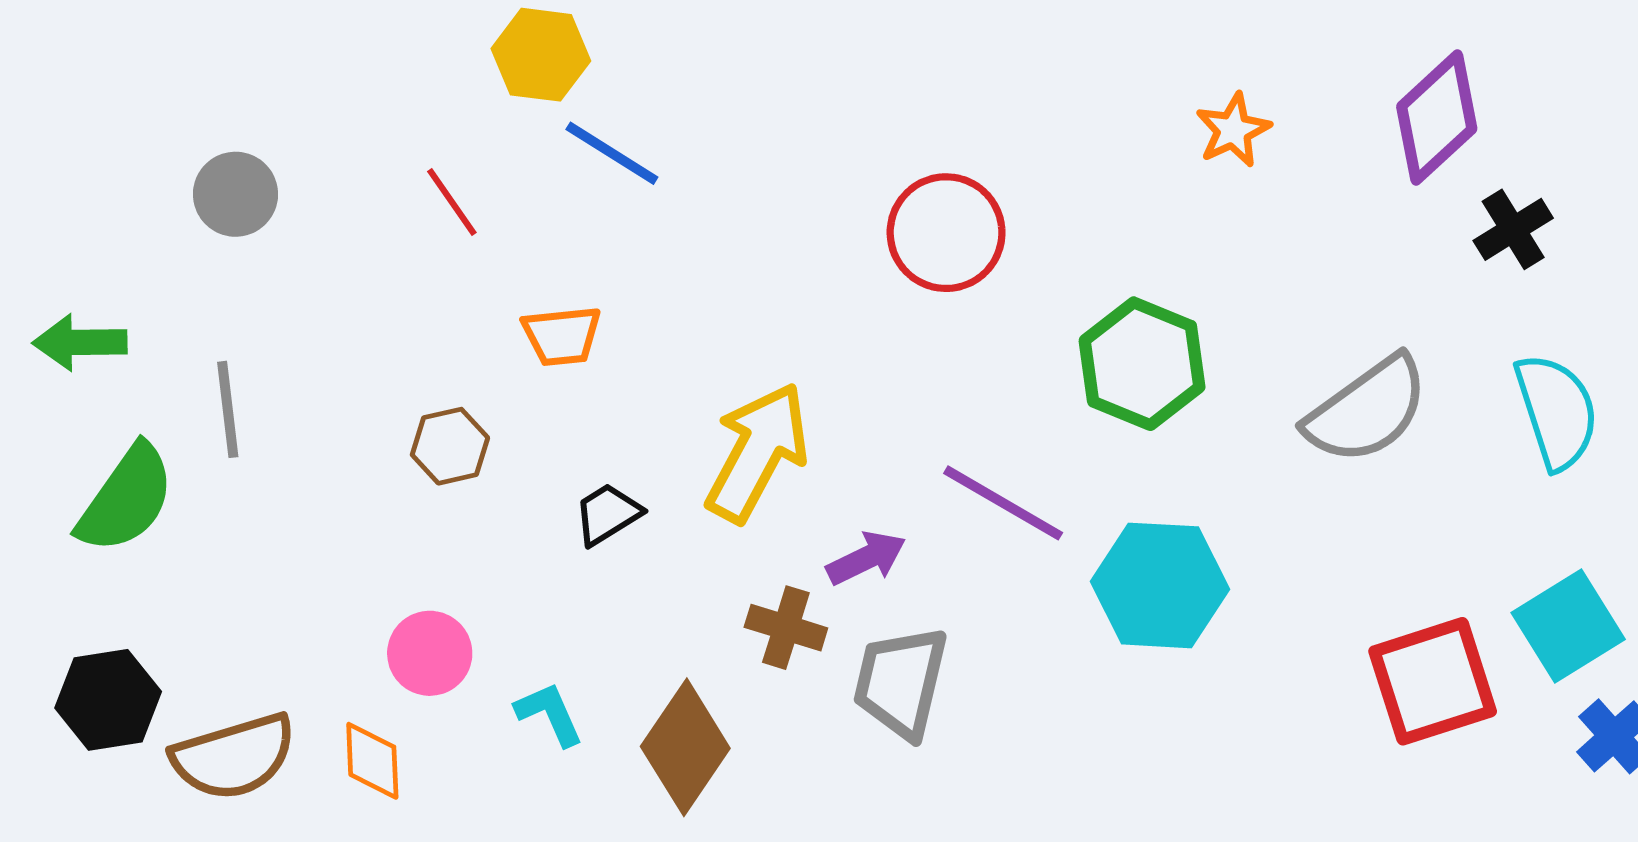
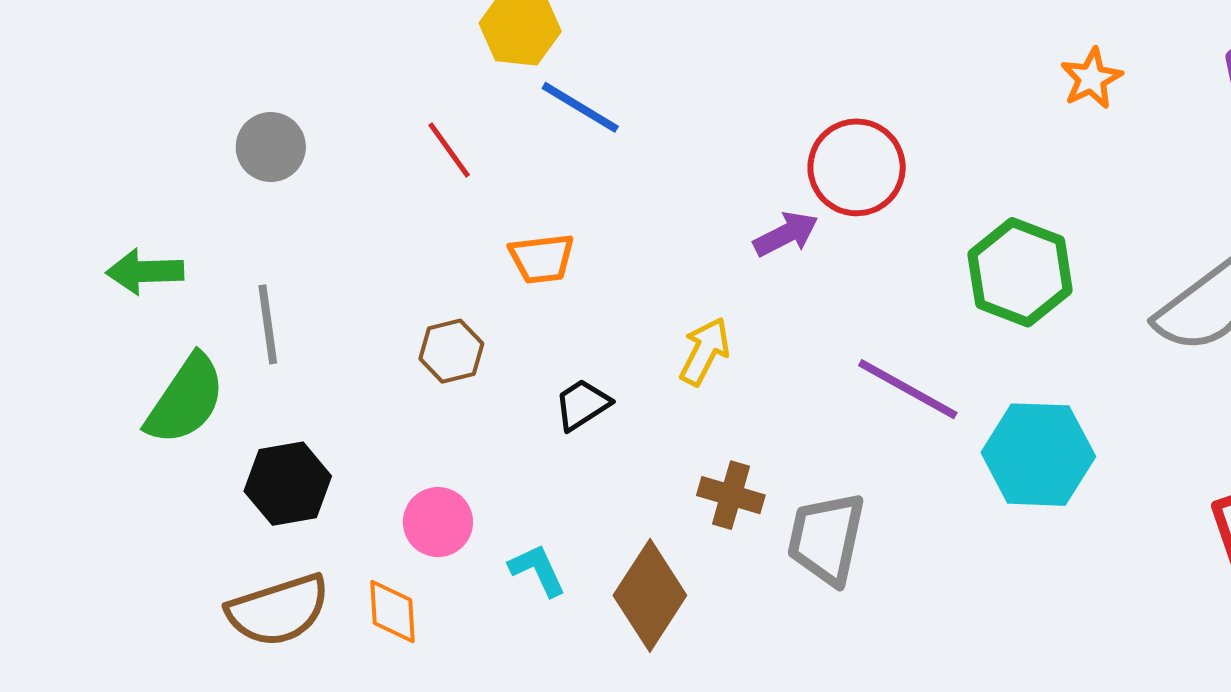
yellow arrow: (757, 452) -> (705, 351), size x0.6
purple arrow: (866, 558) -> (786, 234), moved
black hexagon: (108, 700) -> (288, 484), moved

